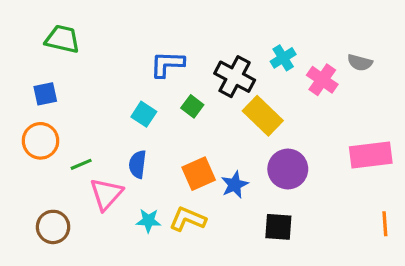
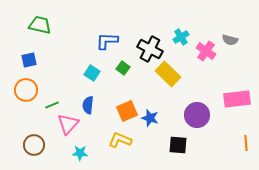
purple circle: (288, 169) -> (197, 115), moved
blue star: (235, 185) -> (150, 118), turned -30
cyan star: (148, 221) -> (80, 153), moved

